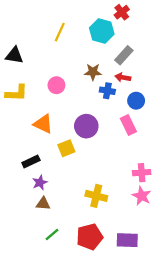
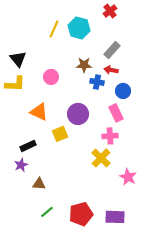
cyan hexagon: (102, 31) -> (79, 28), moved
black triangle: (14, 55) -> (18, 59), moved, turned 42
pink cross: (142, 173) -> (110, 136), moved
purple star: (40, 183) -> (21, 165), moved
yellow cross: (96, 196) -> (101, 158), moved, turned 30

